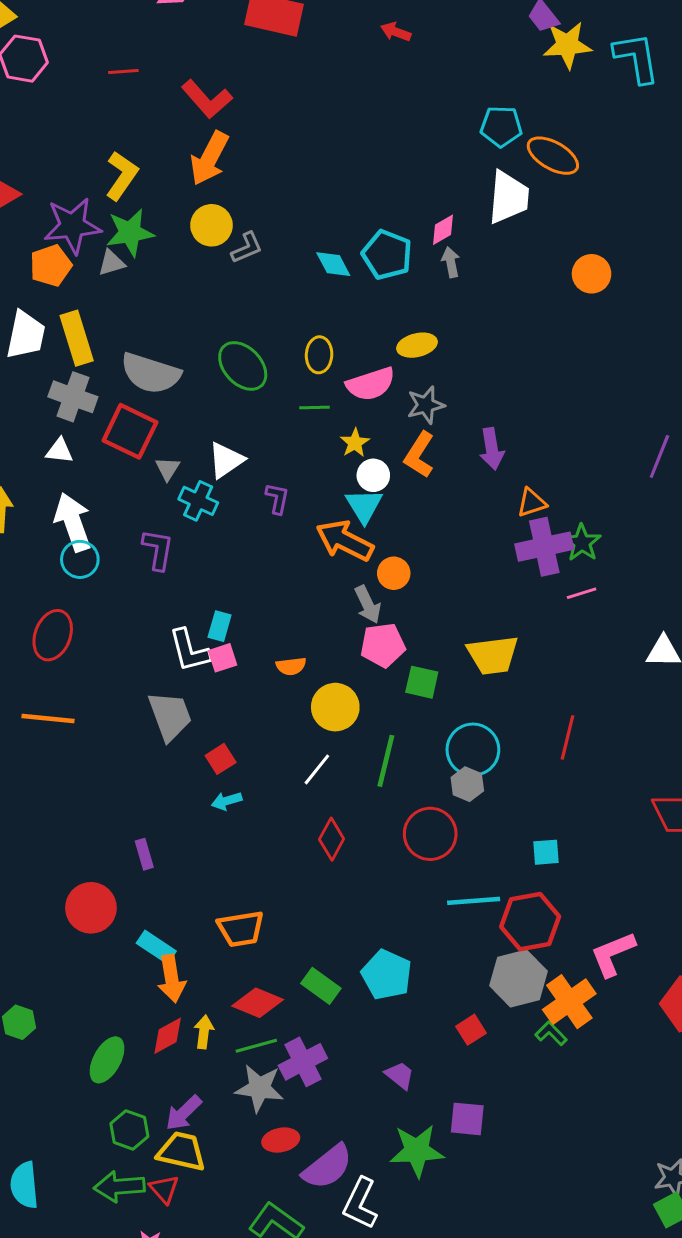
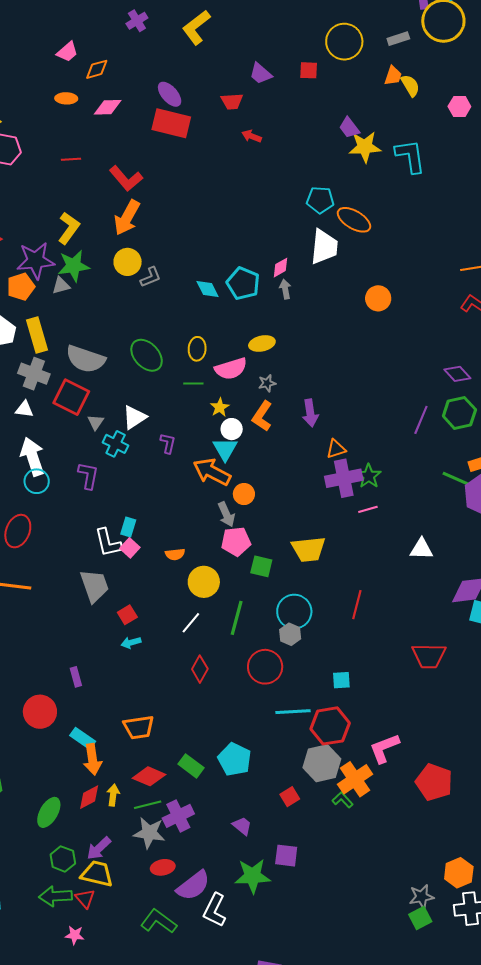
gray star: (426, 405) -> (267, 383), size x0.7
pink square: (223, 658) -> (130, 548), turned -30

